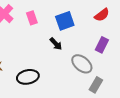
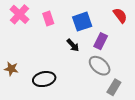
red semicircle: (102, 15) -> (120, 15), turned -91
purple rectangle: (102, 45) -> (101, 41), moved

